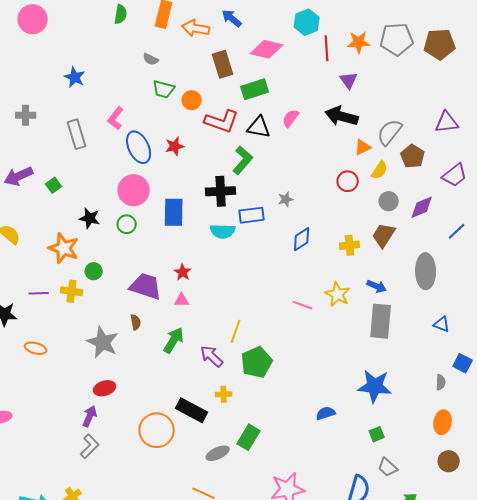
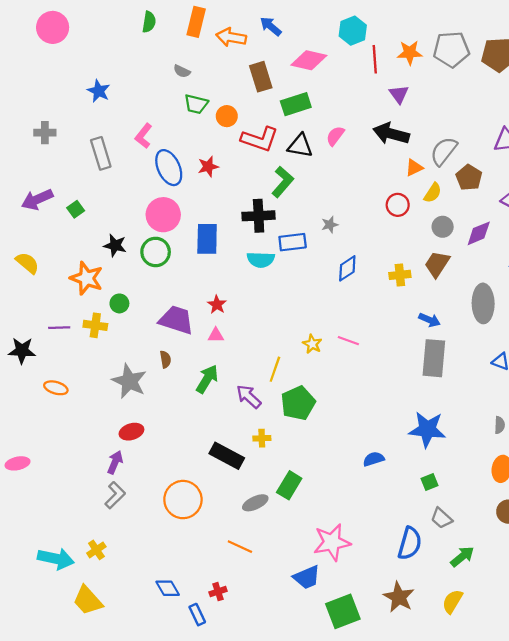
green circle: (127, 224) -> (156, 252), size x1.4
yellow star: (338, 294) -> (312, 344), moved, size x0.7
orange circle: (157, 430) -> (183, 500), moved

